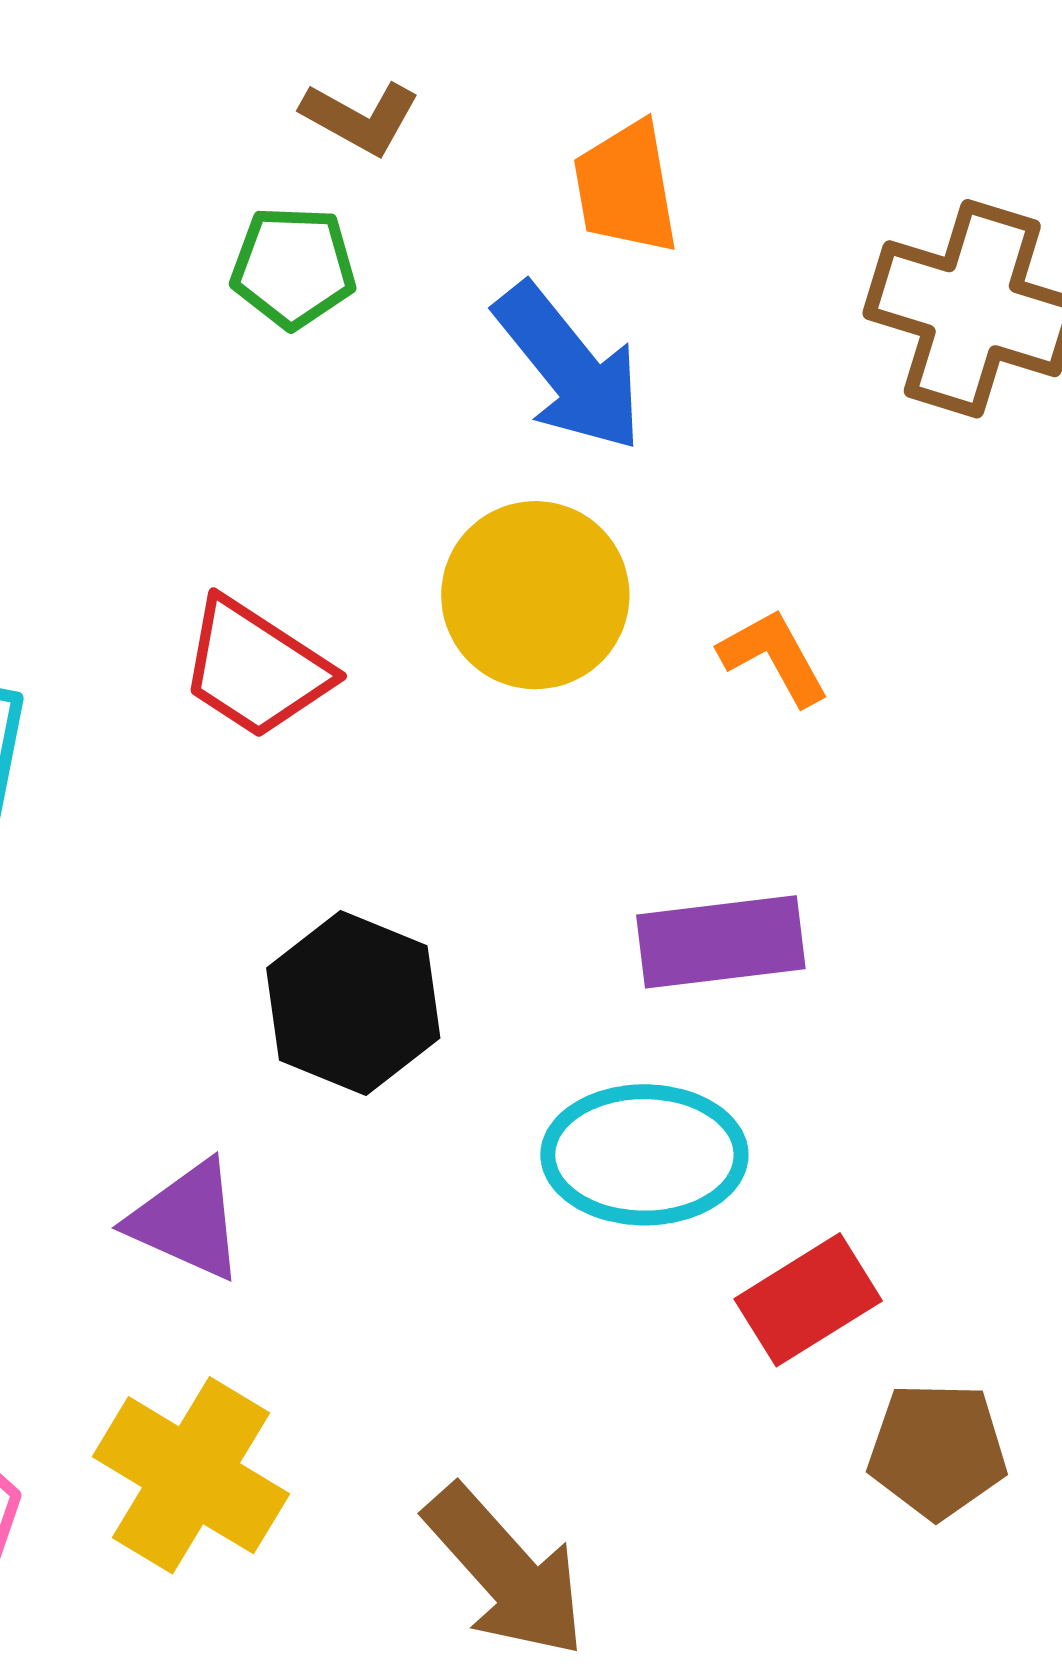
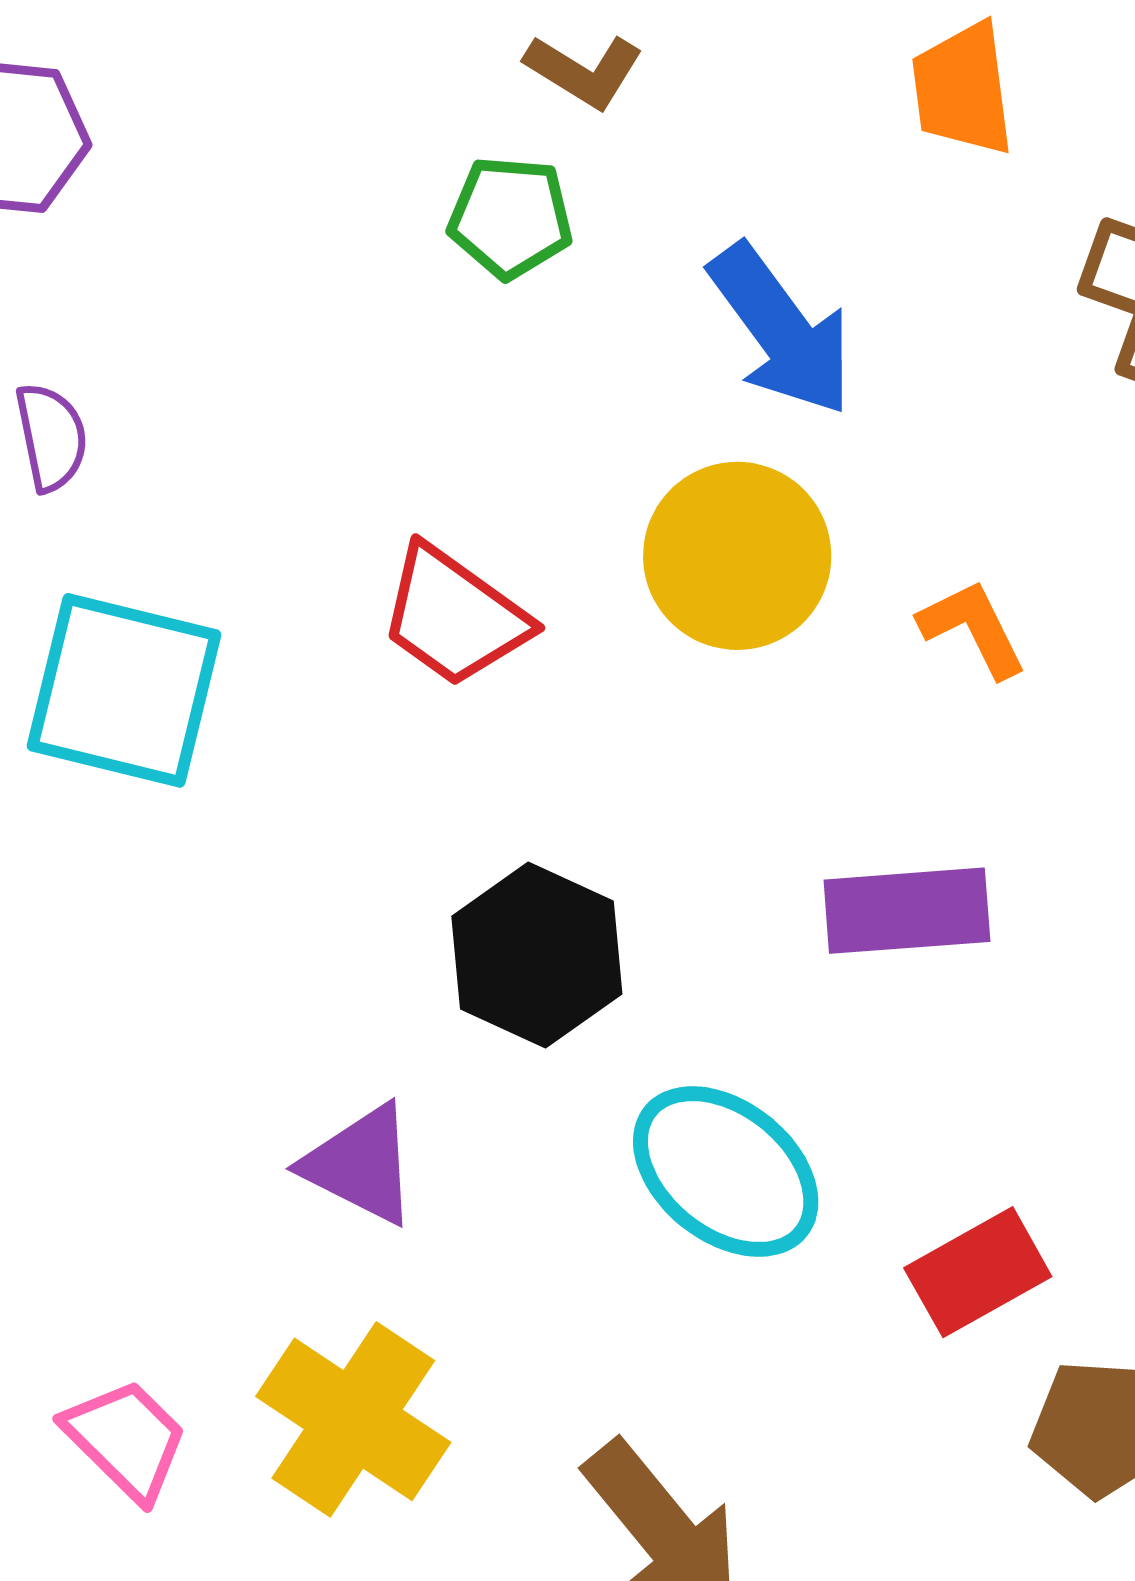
orange trapezoid: (626, 188) -> (963, 89), moved
cyan ellipse: (644, 1155) -> (726, 1172), moved, turned 36

